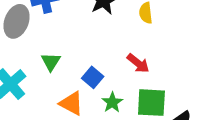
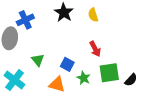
red arrow: (138, 63) -> (95, 49), turned 35

